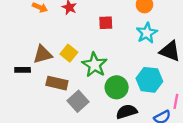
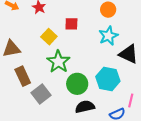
yellow square: (69, 53) -> (49, 37), moved
brown rectangle: (57, 83) -> (23, 76), turned 48

